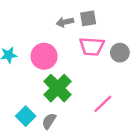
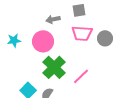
gray arrow: (65, 22) -> (53, 19), moved
pink line: (103, 104) -> (81, 76), moved

